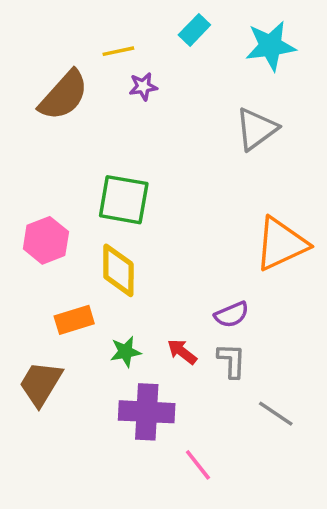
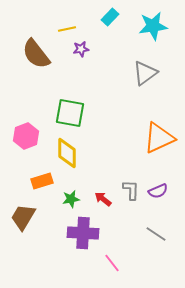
brown semicircle: (64, 95) -> (36, 54), turned 100
purple semicircle: (232, 315) -> (158, 191), moved
gray L-shape: (232, 361) -> (131, 190), moved

